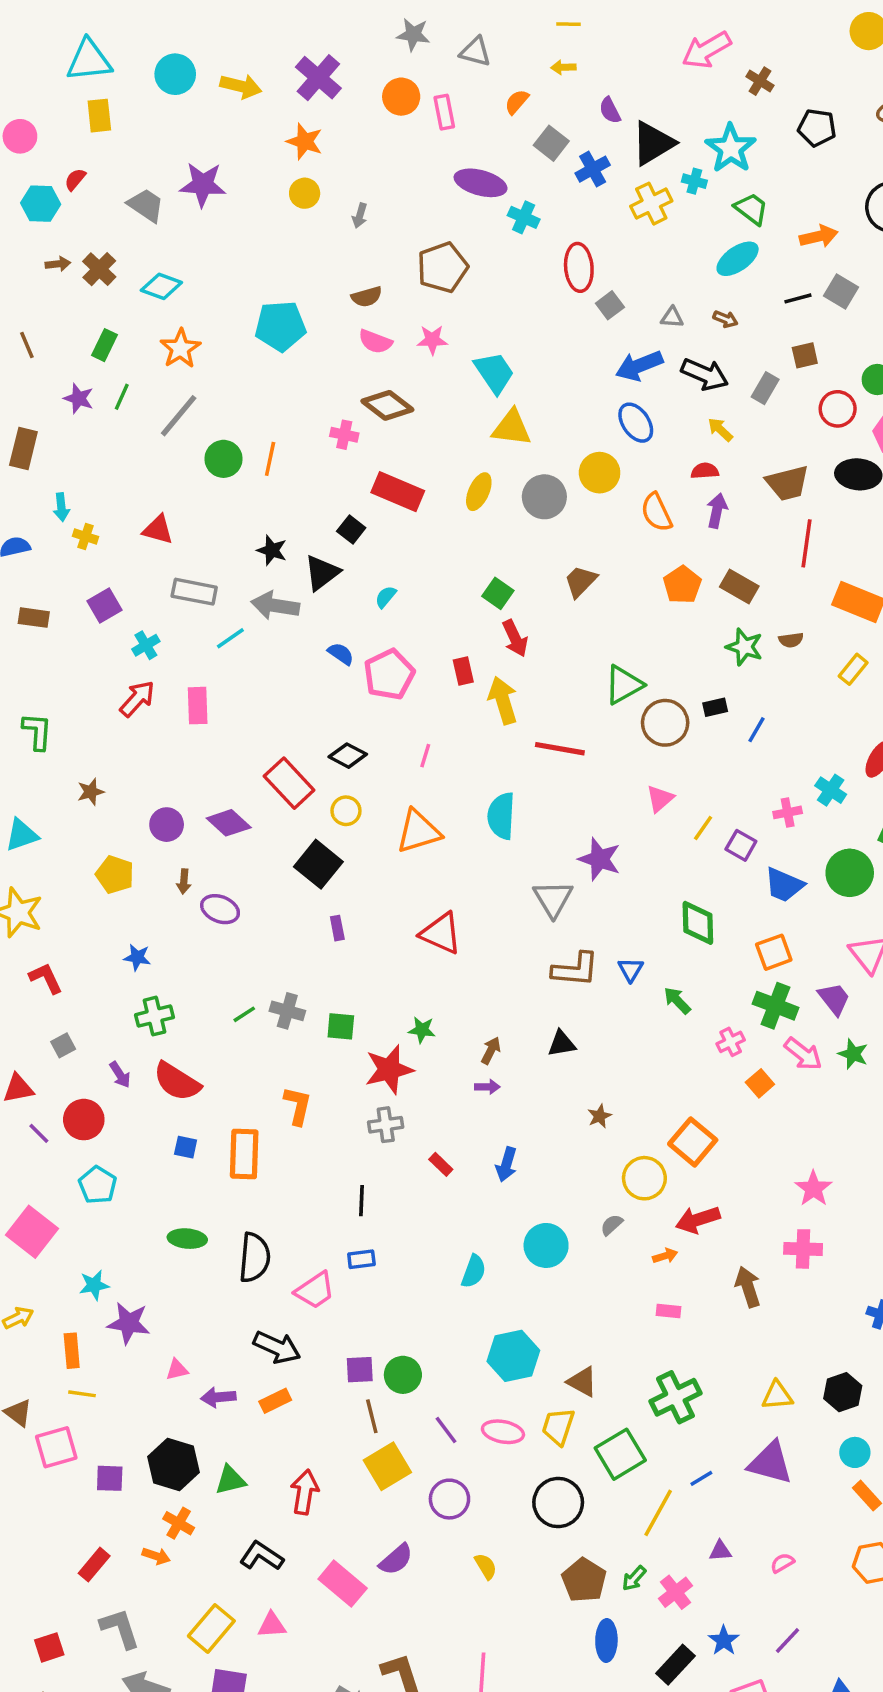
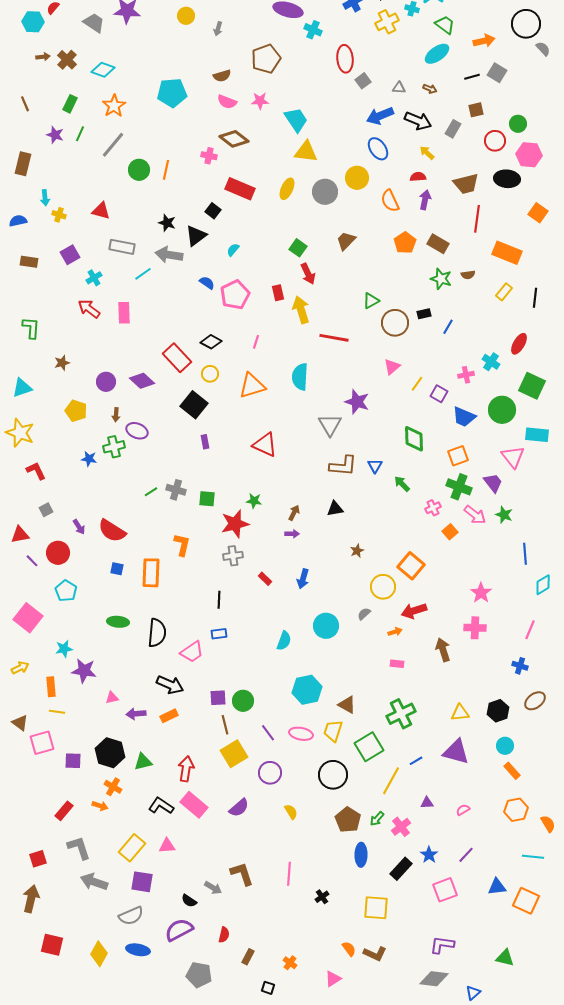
green triangle: (624, 685) -> (371, 301), size x0.7
red arrow: (137, 699) -> (89, 309), turned -95
green cross: (154, 1016) -> (114, 447), moved
pink rectangle: (343, 1584) -> (194, 805), moved

